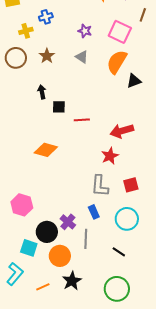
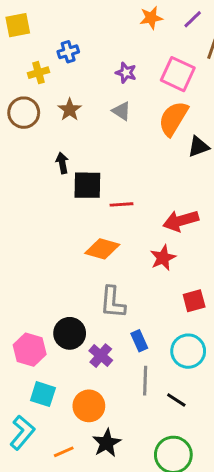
black square: (59, 107) -> (87, 185), size x1.5
orange diamond: (46, 150) -> (102, 249), moved
gray L-shape: (100, 186) -> (113, 302), moved
pink hexagon: (22, 205) -> (30, 350), moved
black circle: (47, 232) -> (70, 333), moved
gray line: (86, 239) -> (145, 381), moved

